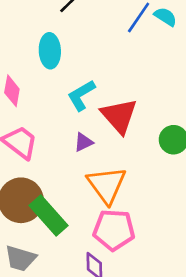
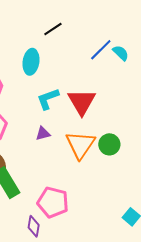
red triangle: (119, 116) -> (82, 102), moved
orange triangle: (107, 185) -> (80, 145), moved

